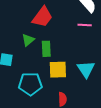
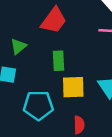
green triangle: (28, 40) -> (18, 46), moved

